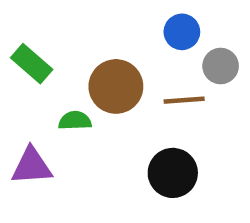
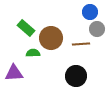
blue circle: (182, 32) -> (90, 12), moved
green rectangle: (32, 64) -> (26, 28), moved

